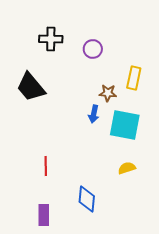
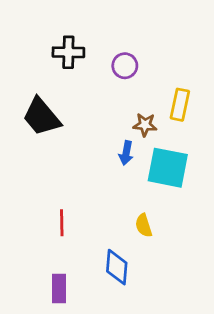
yellow semicircle: (127, 168) -> (144, 225), moved, turned -90

